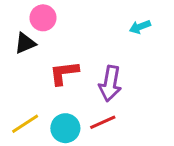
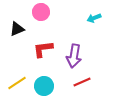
pink circle: (43, 18) -> (41, 12), moved
red line: (103, 122) -> (82, 82), moved

